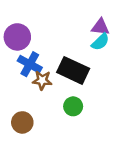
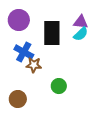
purple circle: (17, 37) -> (19, 20), moved
black rectangle: (73, 70) -> (52, 33), moved, turned 65

